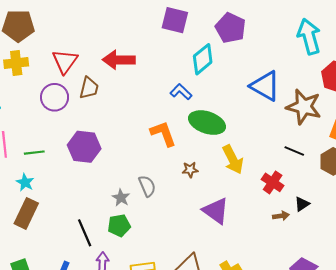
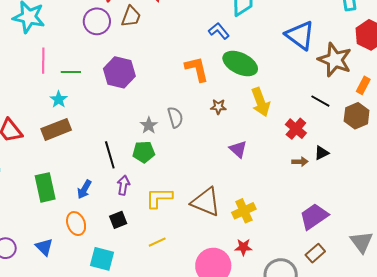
purple triangle: (216, 211) -> (238, 149), size x0.7
brown rectangle: (26, 213) -> (56, 129), turned 36

